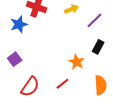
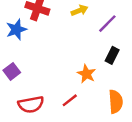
red semicircle: (30, 87) -> (31, 104), turned 45

